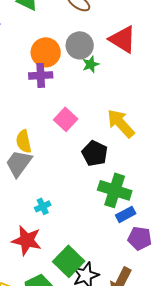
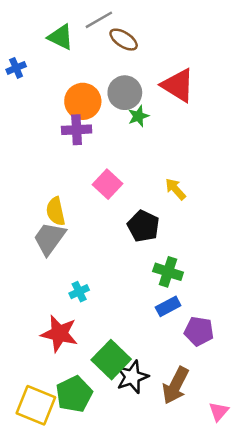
yellow arrow: (121, 123) -> (175, 189), size x0.6
green cross: (115, 190) -> (168, 272), size x0.7
blue rectangle: (126, 214) -> (168, 306), moved

